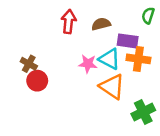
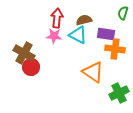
cyan triangle: (110, 59) -> (78, 35), moved
brown cross: (29, 64) -> (24, 53), size x1.5
pink star: (88, 64) -> (54, 36), moved

